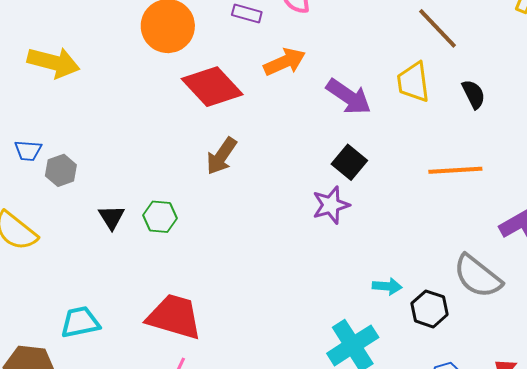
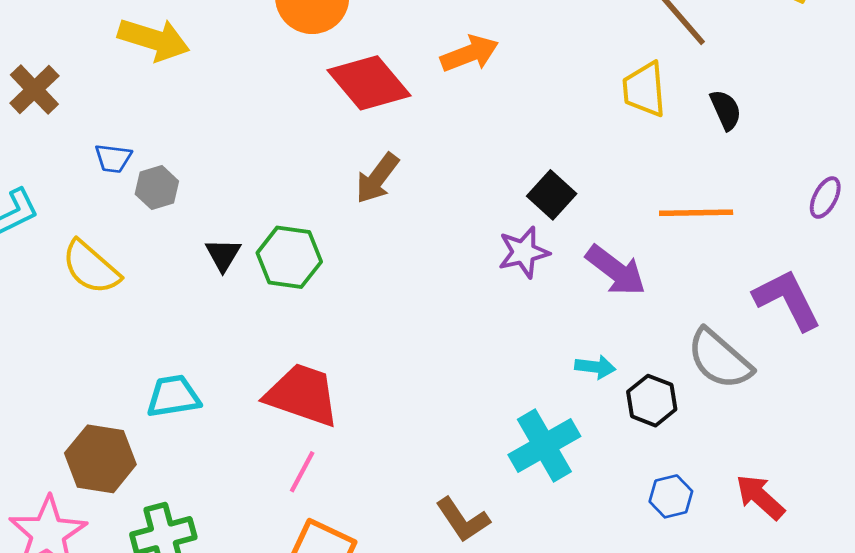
purple arrow: (349, 97) -> (616, 270), moved
green hexagon: (160, 217) -> (289, 257), size x1.4

